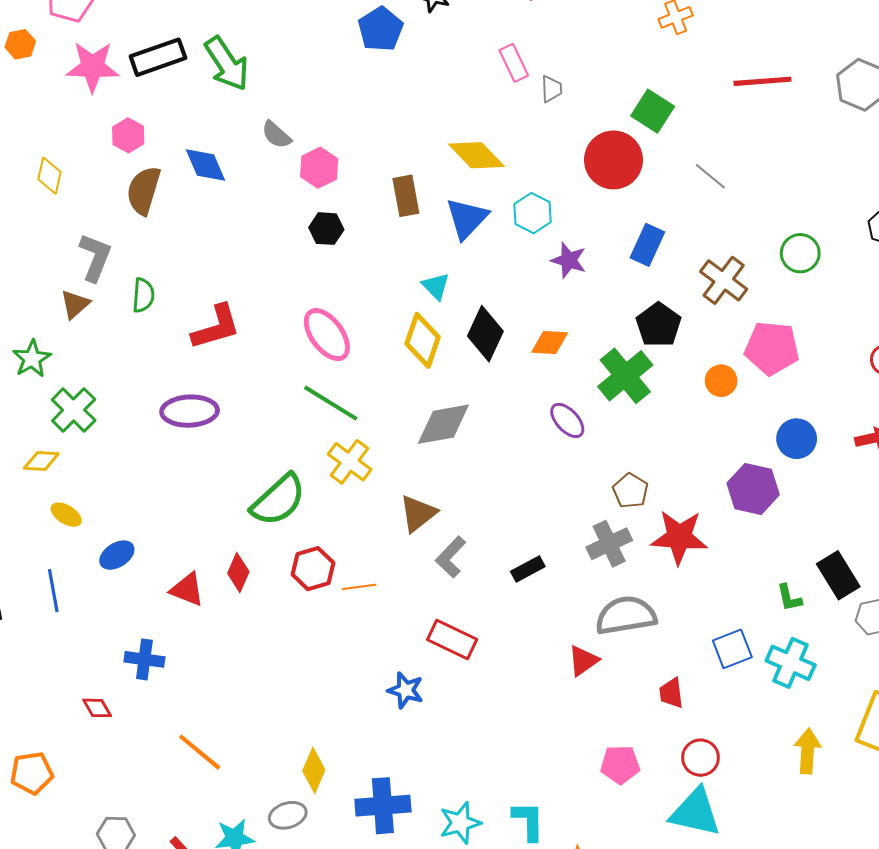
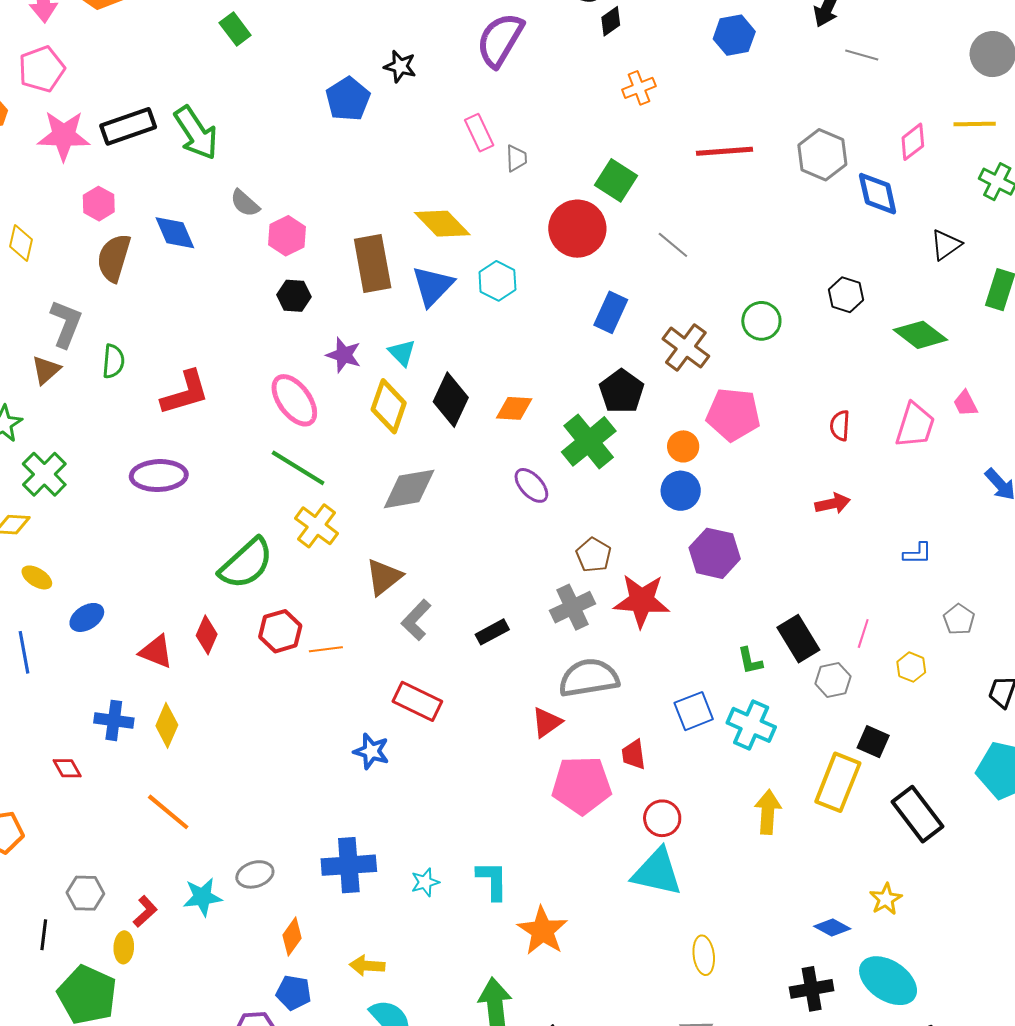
brown rectangle: (406, 196) -> (373, 264), size x1.4
purple star: (569, 260) -> (344, 355), moved
blue circle: (797, 439) -> (681, 491), moved
pink pentagon: (620, 765) -> (582, 785), moved, size x1.5
yellow diamond: (314, 770) -> (167, 725), moved
cyan star: (460, 823) -> (425, 882), size x0.7

